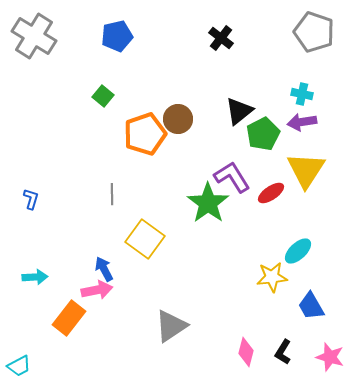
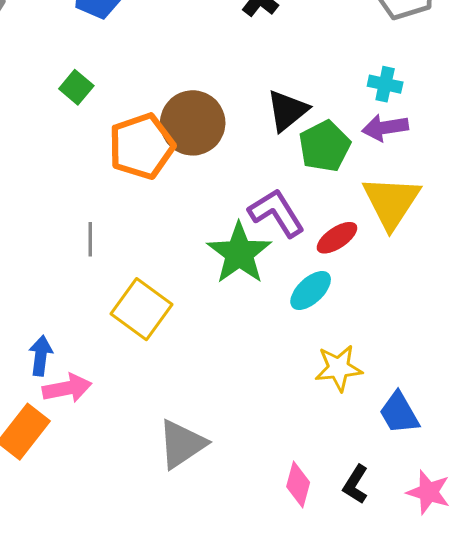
brown circle: (178, 119) -> (193, 123), size x1.4
cyan ellipse: (298, 251) -> (311, 290), moved
blue arrow: (104, 269) -> (41, 356), moved, turned 35

